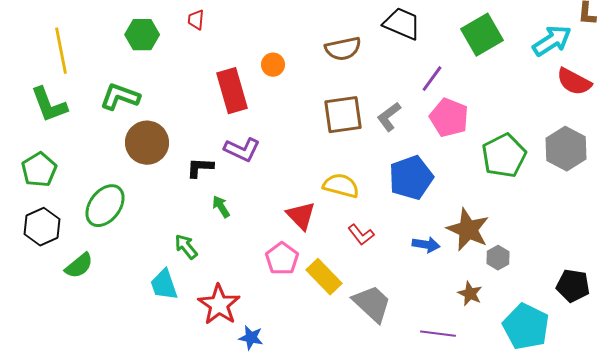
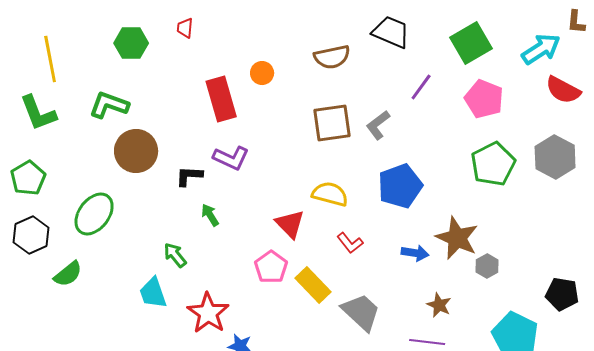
pink pentagon: (449, 118) -> (484, 99), moved
brown star: (470, 294) -> (439, 305), moved

